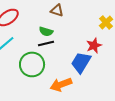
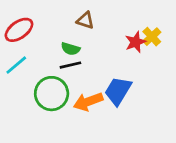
red star: (94, 45) -> (136, 42), moved
orange arrow: (61, 84) -> (88, 102), moved

